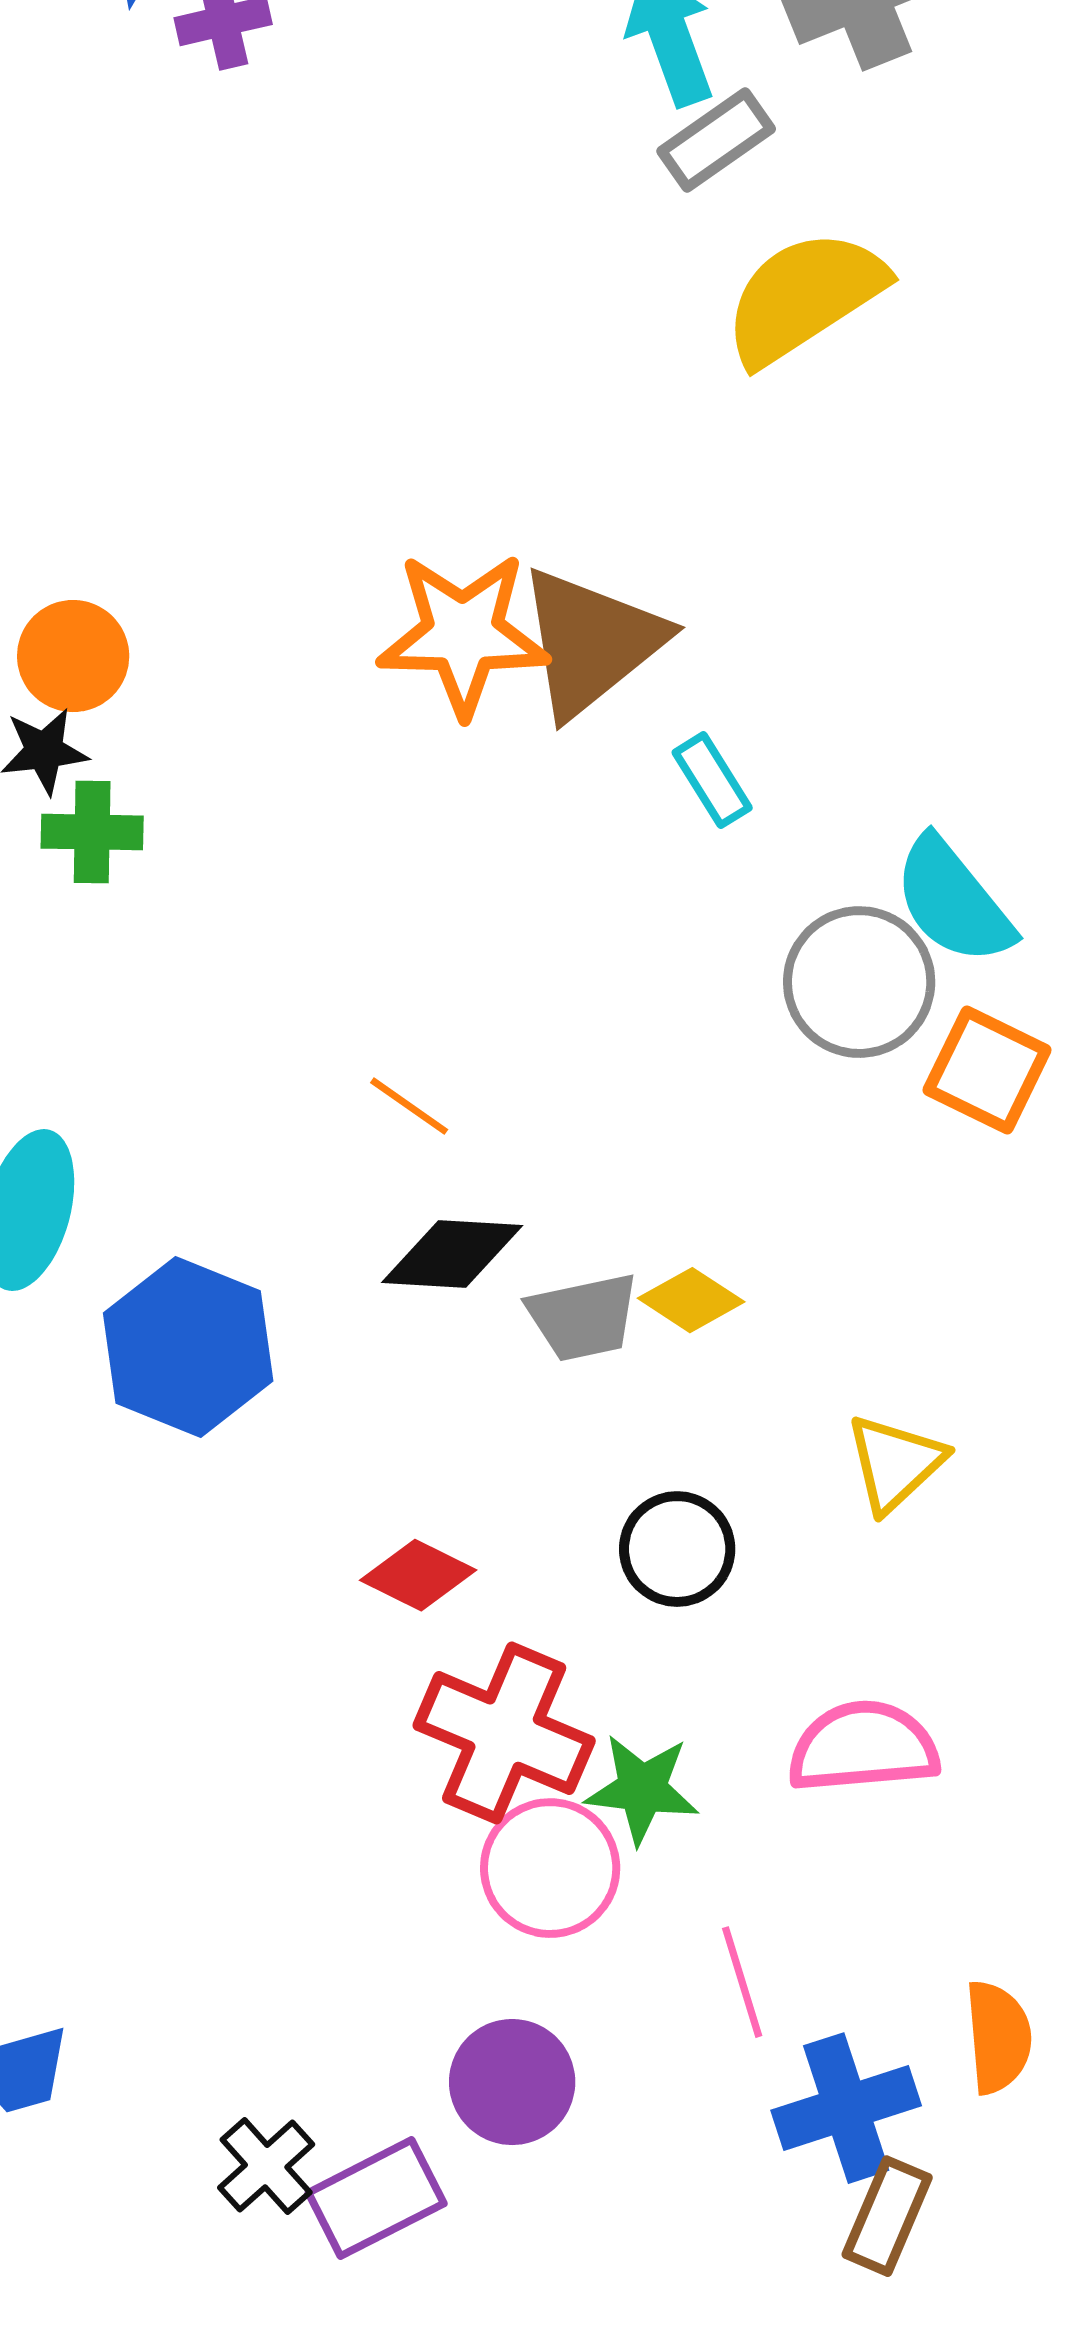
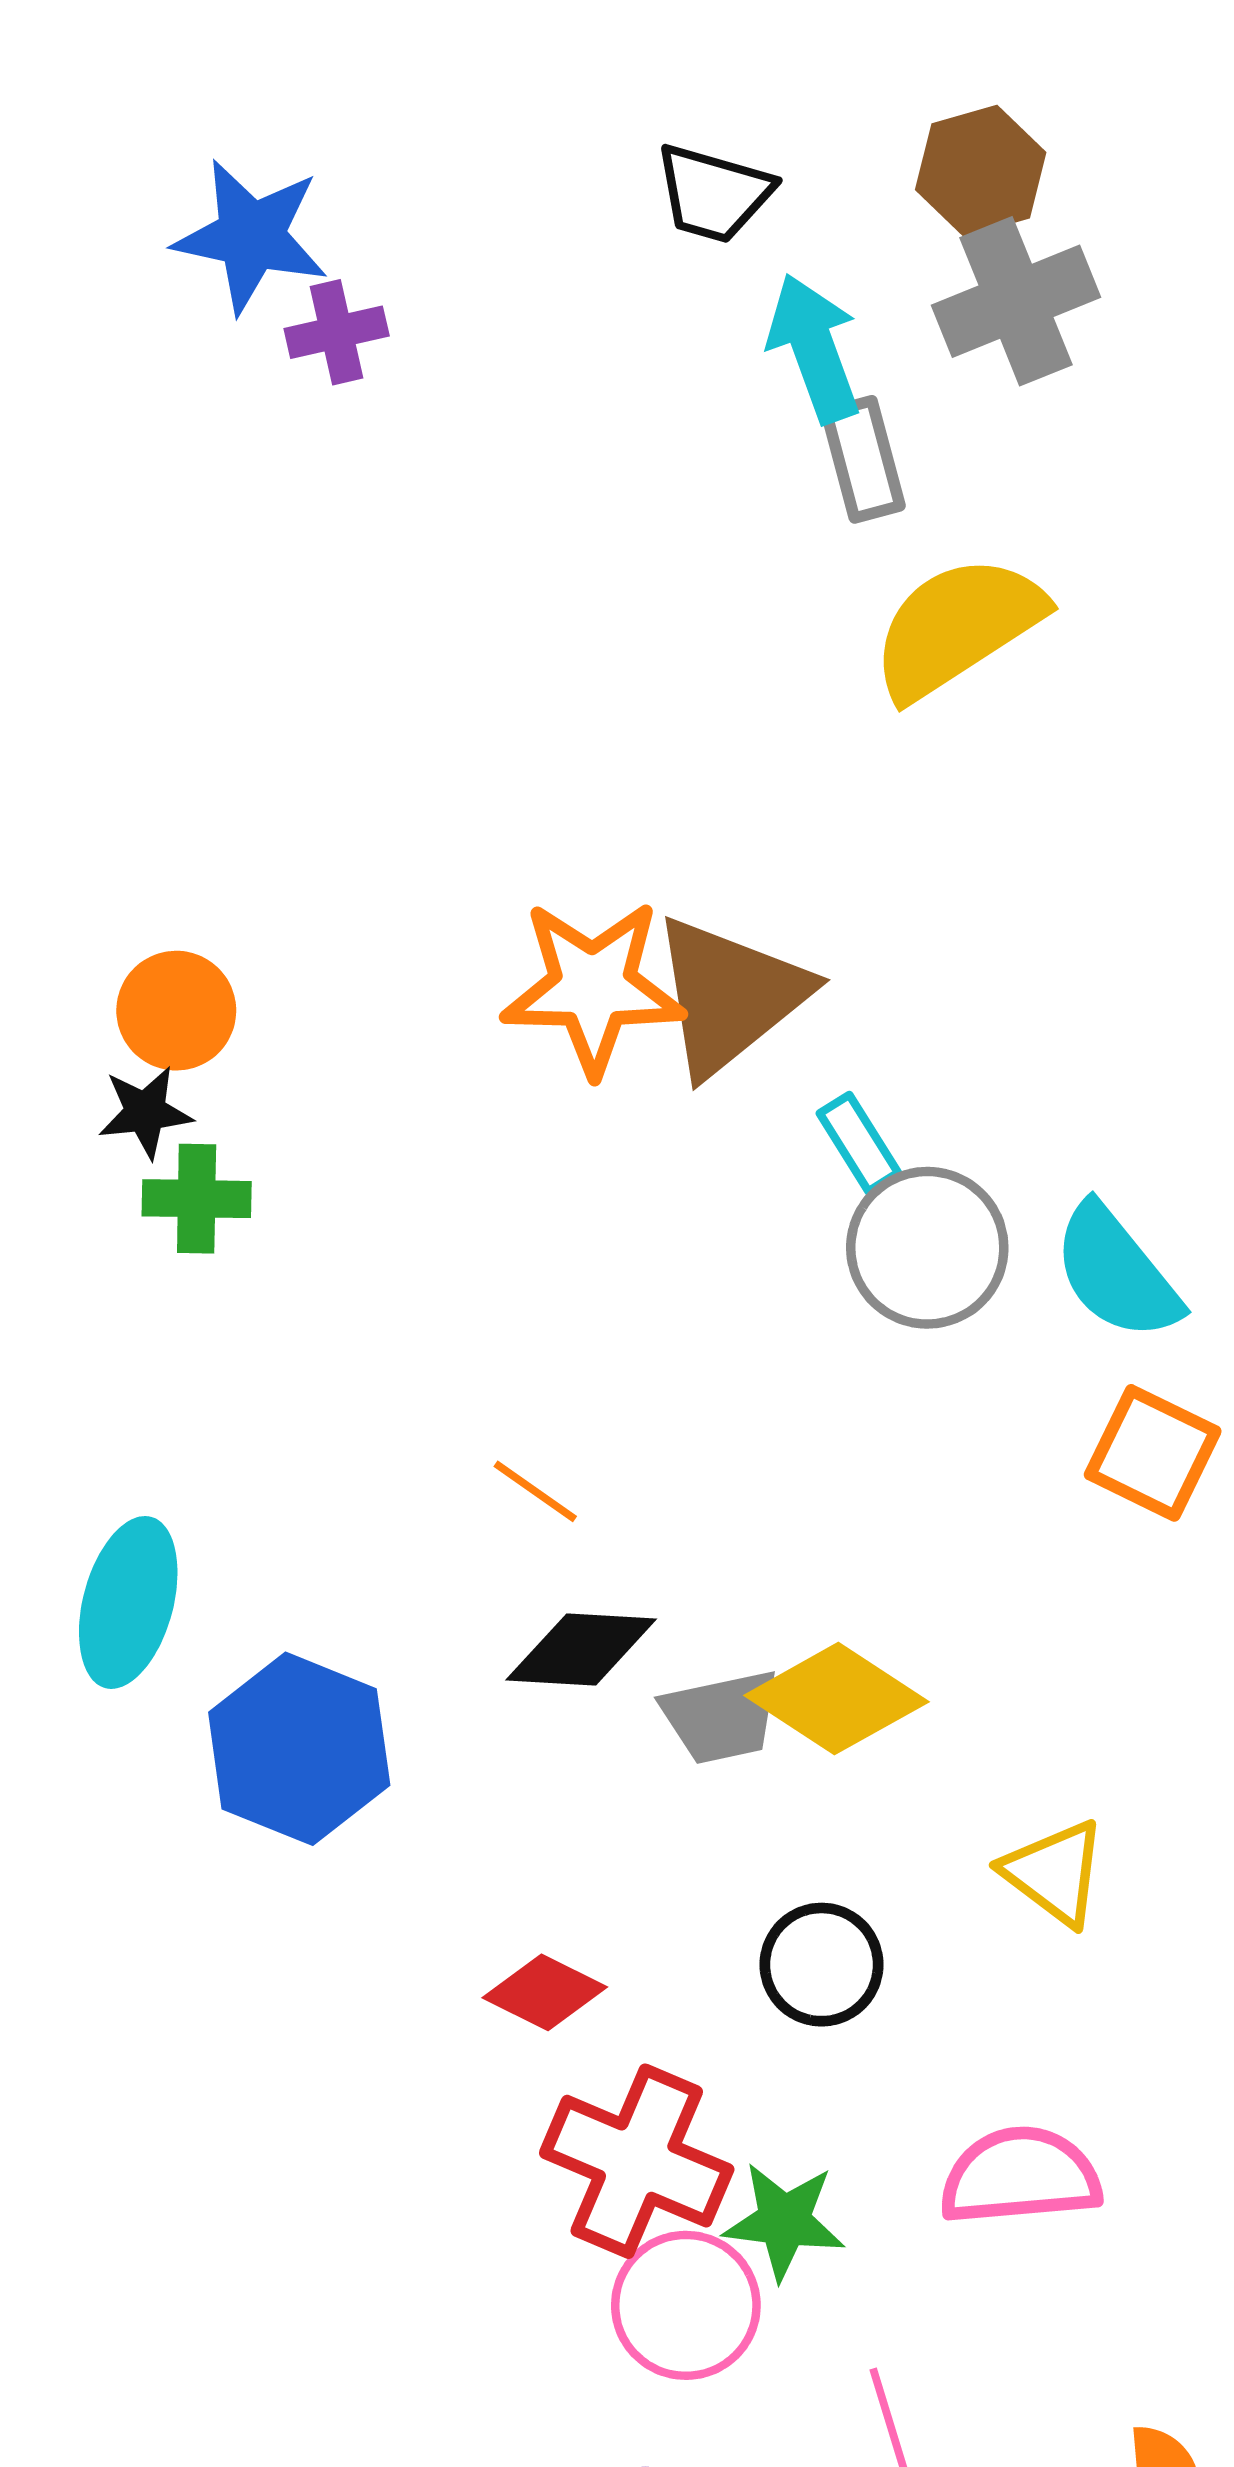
gray rectangle: (716, 140) -> (863, 459), turned -70
gray circle: (859, 982) -> (927, 1248), moved
yellow diamond: (691, 1300) -> (836, 1699), size x1.6
yellow triangle: (895, 1463) -> (1054, 1873), turned -40

